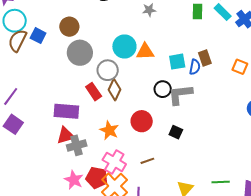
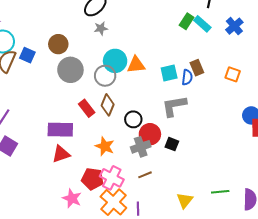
gray star: (149, 10) -> (101, 28), moved
green rectangle: (198, 11) -> (187, 21), turned 35
cyan rectangle: (223, 12) -> (202, 24), moved
gray circle: (108, 70) -> (105, 76), moved
black circle: (163, 89) -> (133, 119), moved
red circle: (142, 121) -> (150, 134), moved
gray cross: (77, 145) -> (141, 147), moved
red pentagon: (97, 178) -> (92, 179), moved

